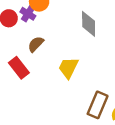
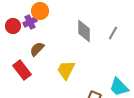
purple cross: (28, 14) -> (30, 22), turned 32

